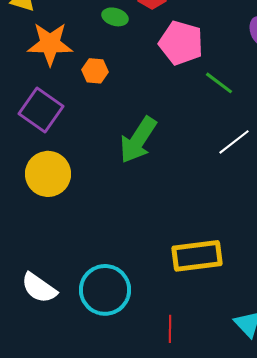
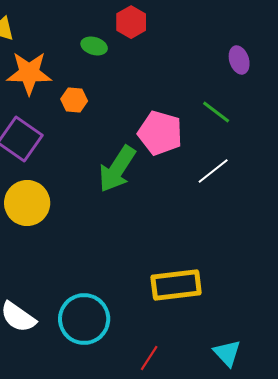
pink pentagon: (181, 43) -> (160, 133), moved
green line: (219, 83) -> (216, 112), moved
red line: (170, 329) -> (149, 358), turned 32

